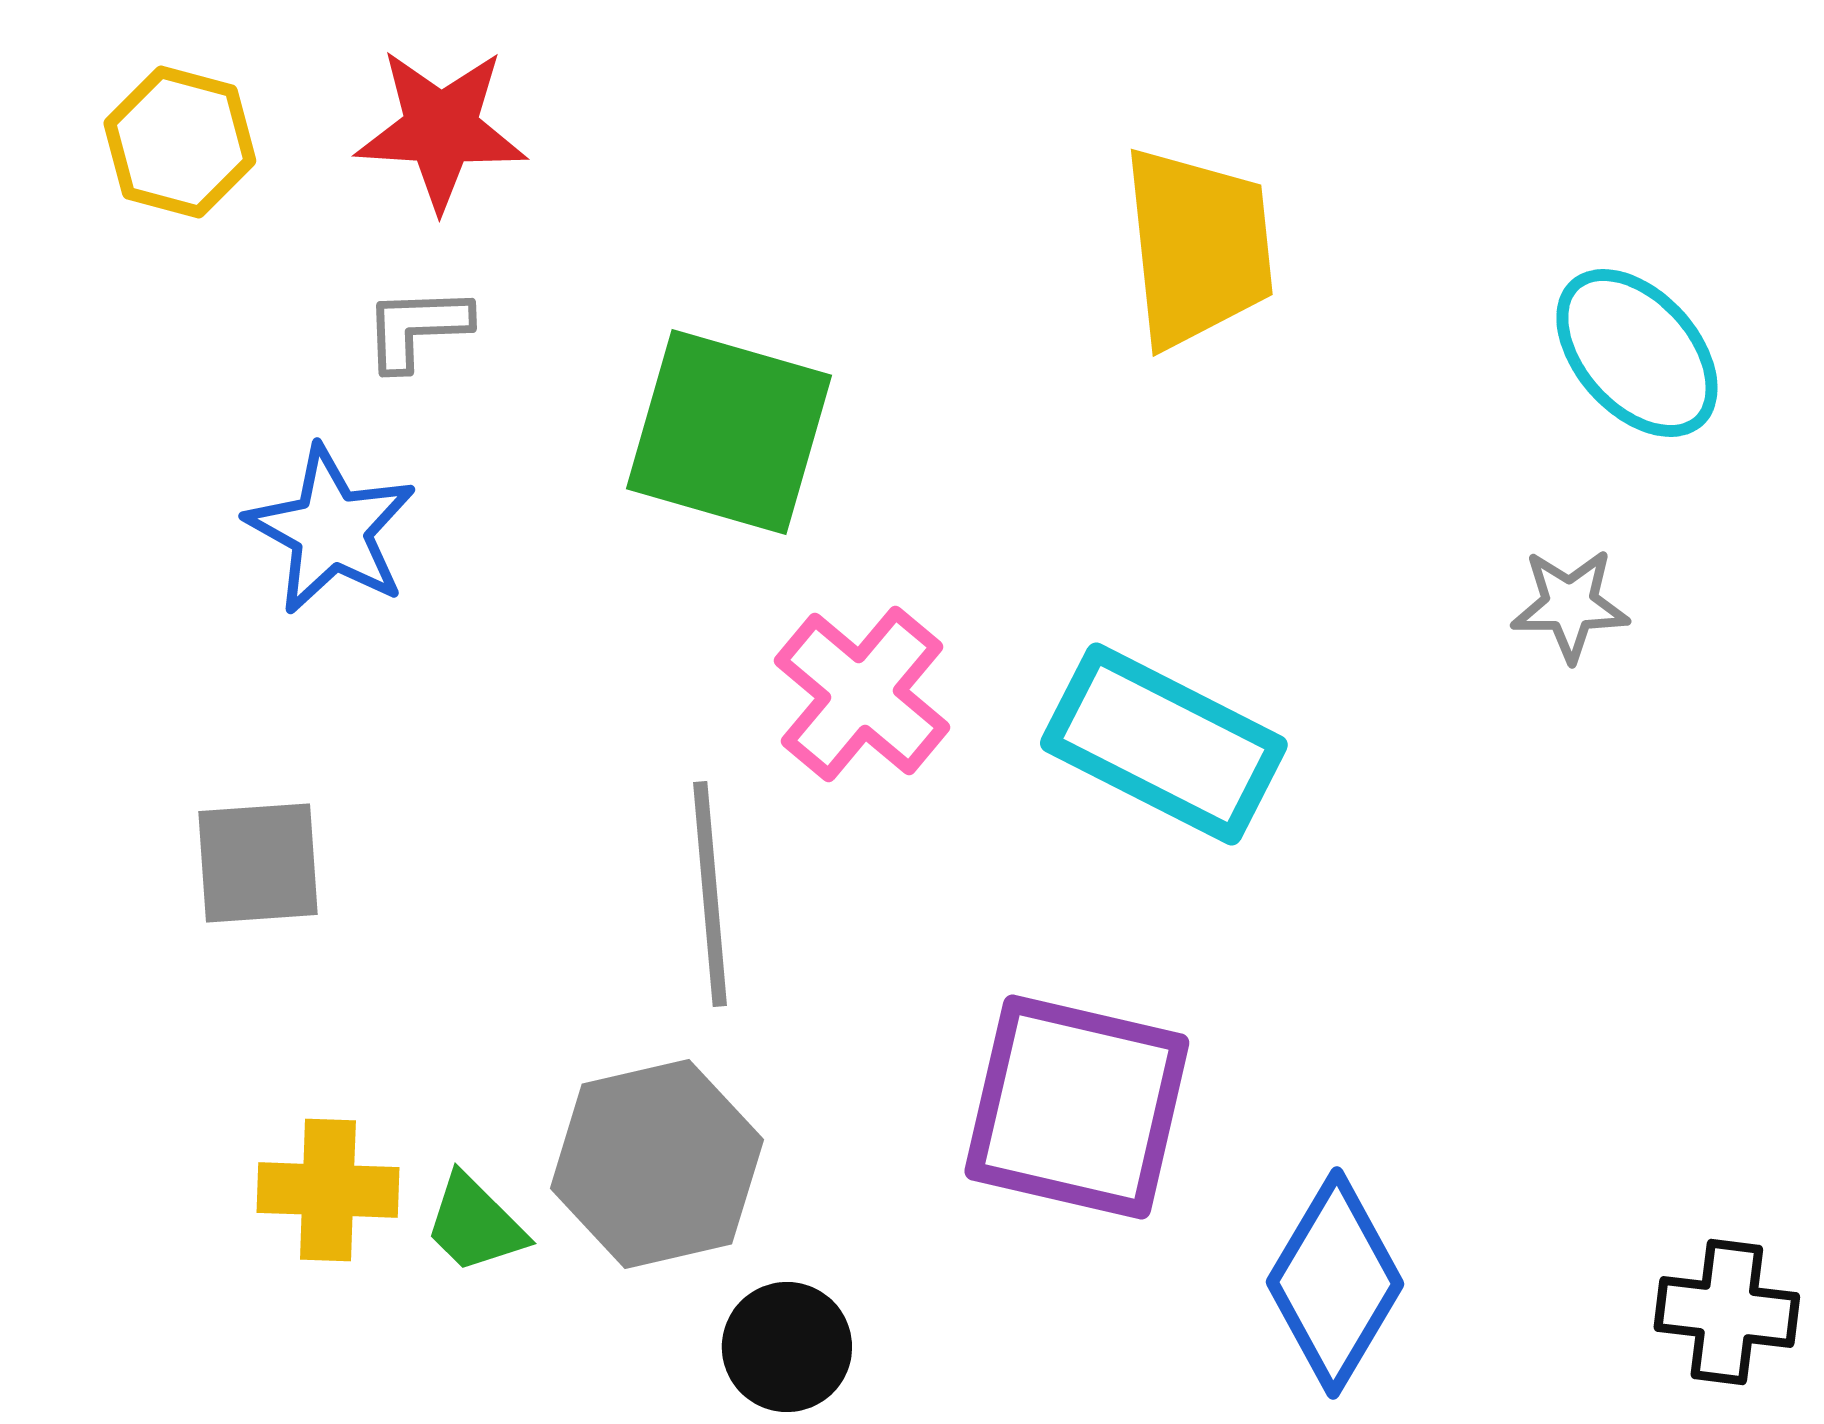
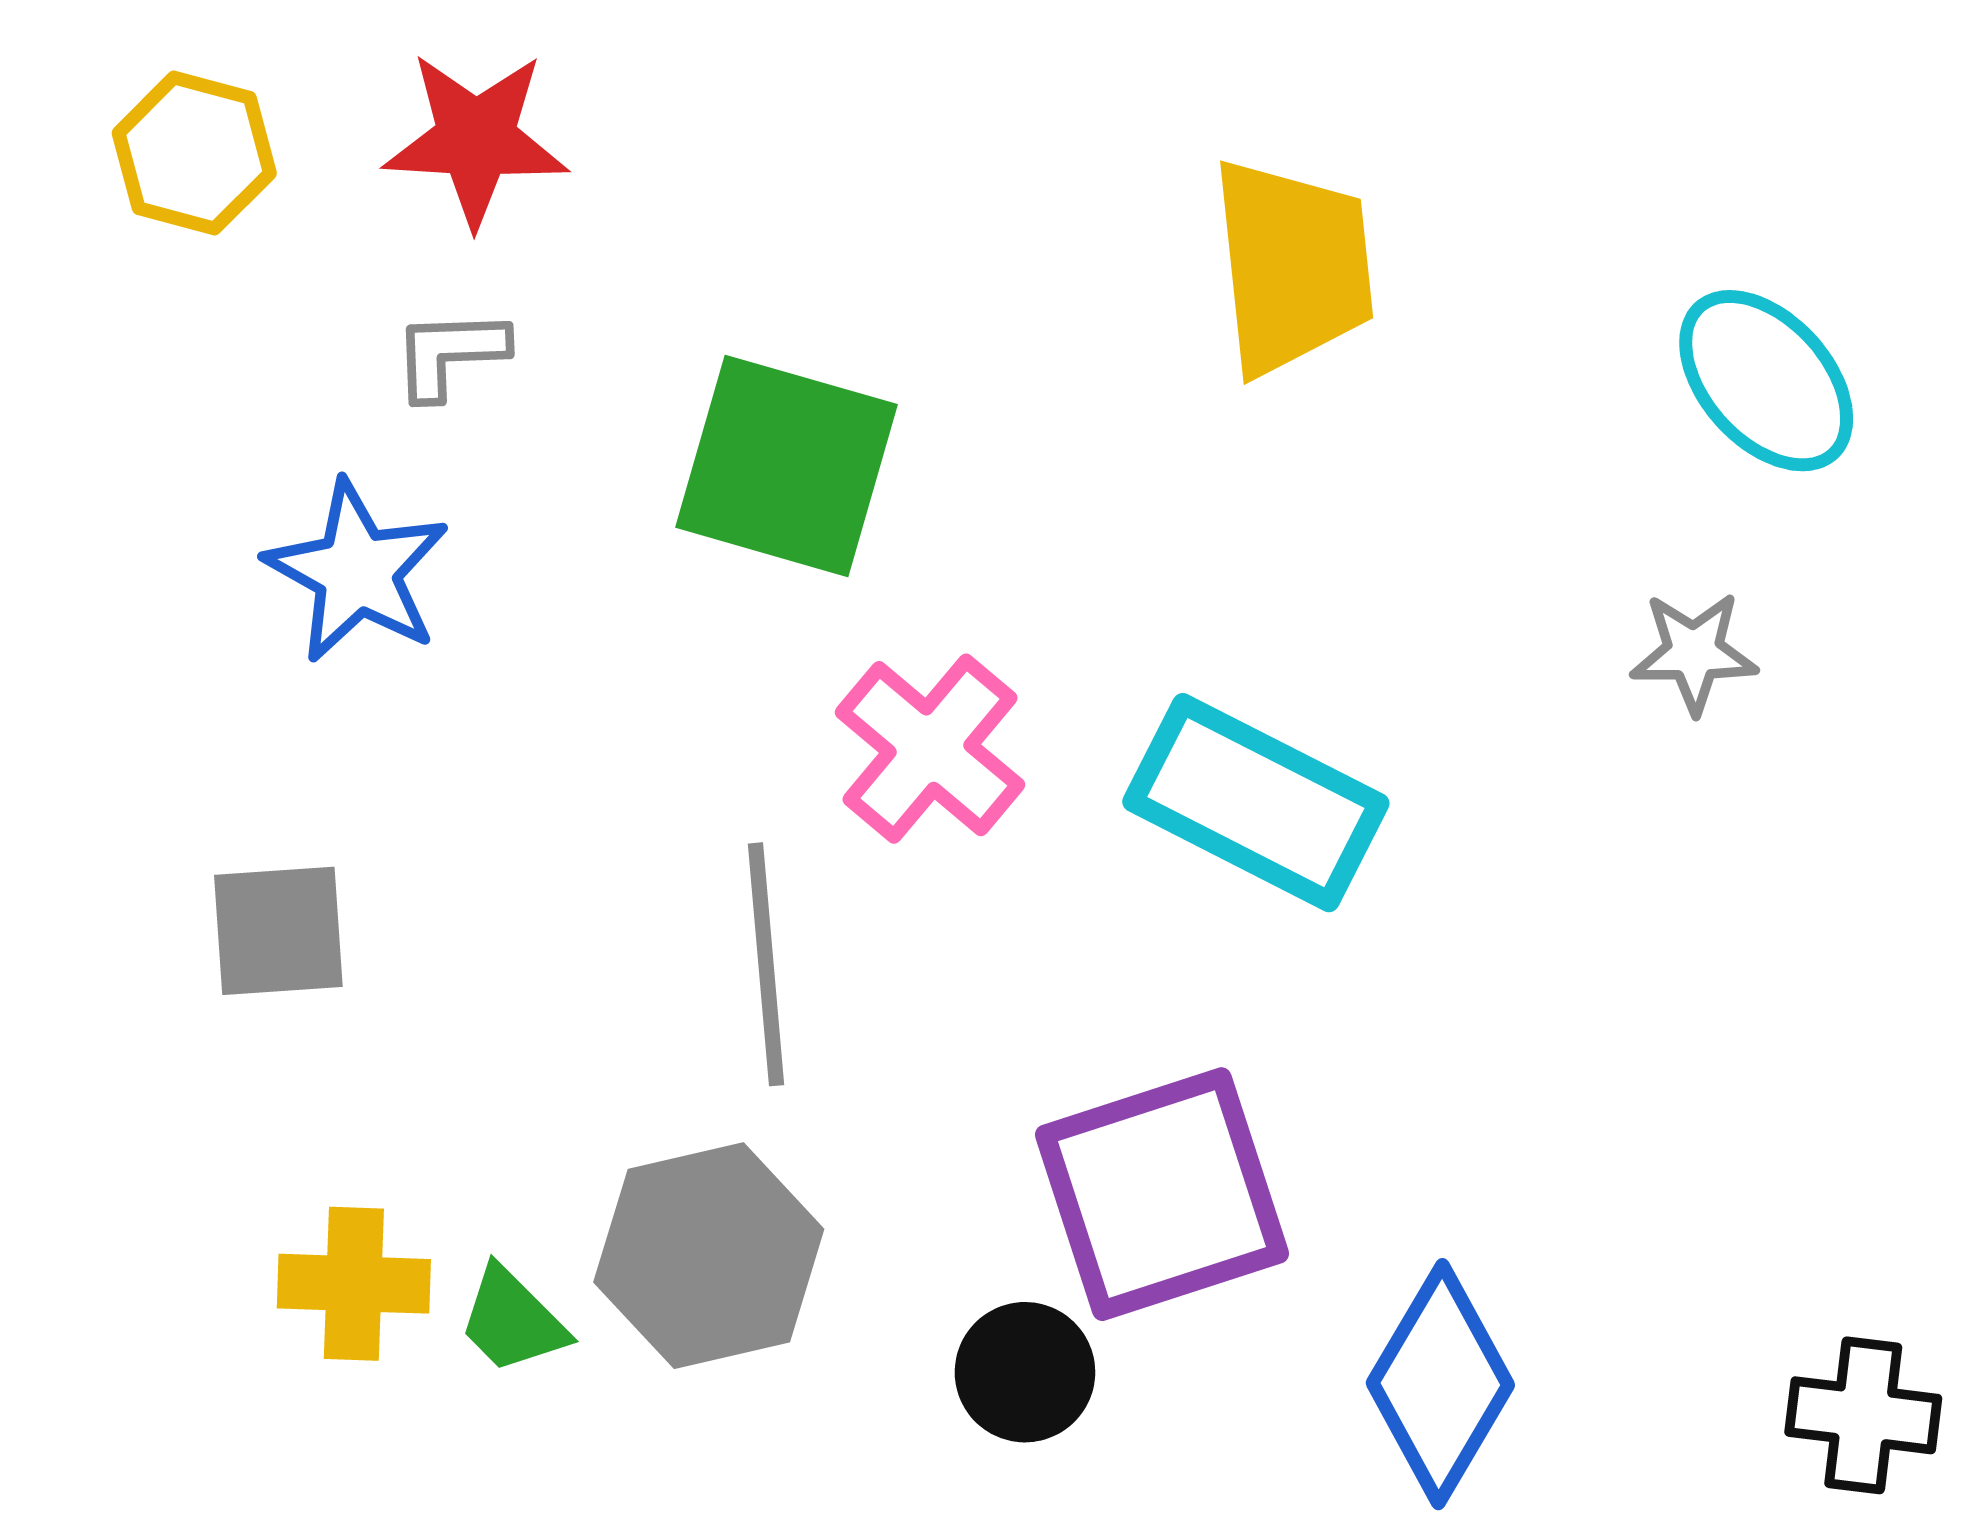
purple square: (1077, 1107) -> (1162, 1194), turned -31
black circle: (787, 1347) -> (1025, 1372), moved

